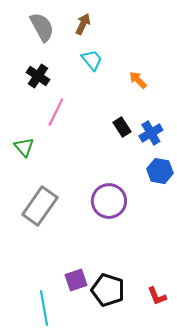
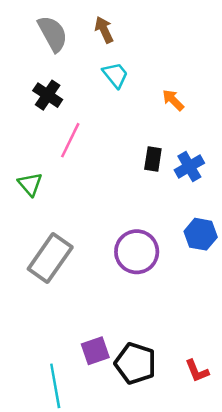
brown arrow: (83, 24) -> (104, 30), turned -50
black rectangle: (122, 127) -> (153, 159), turned 42
blue hexagon: (160, 171) -> (201, 234), moved

